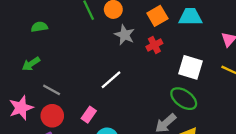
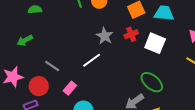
gray star: (125, 35) -> (105, 36), moved
white square: (190, 67) -> (155, 43), moved
gray line: (52, 90) -> (52, 66), moved

